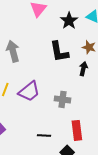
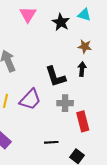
black L-shape: (59, 52) -> (55, 77), moved
red rectangle: (77, 130) -> (83, 121), moved

